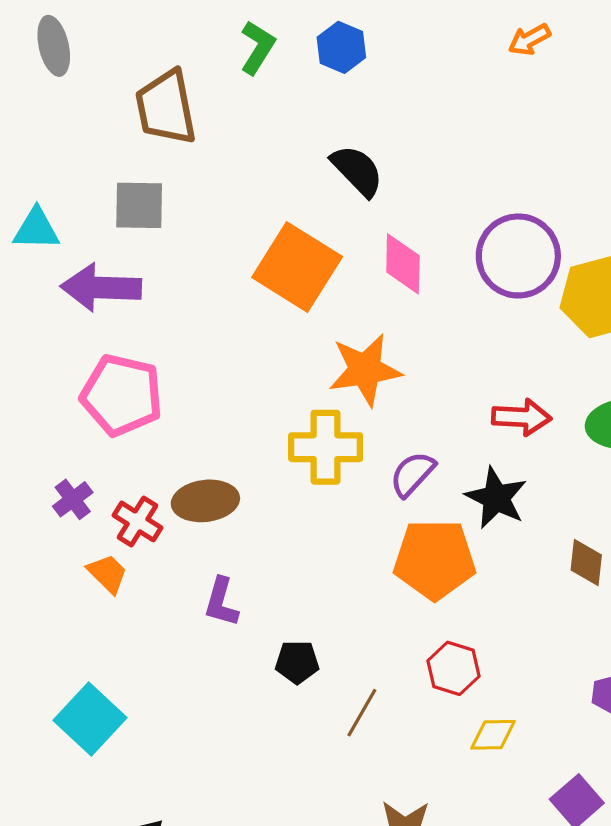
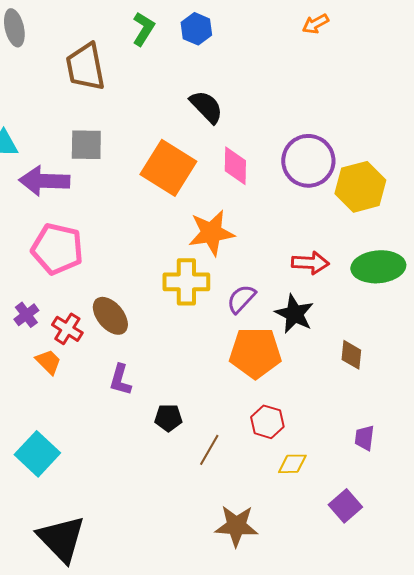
gray square: (139, 205) -> (86, 145), moved
brown ellipse: (205, 501) -> (110, 316), turned 57

